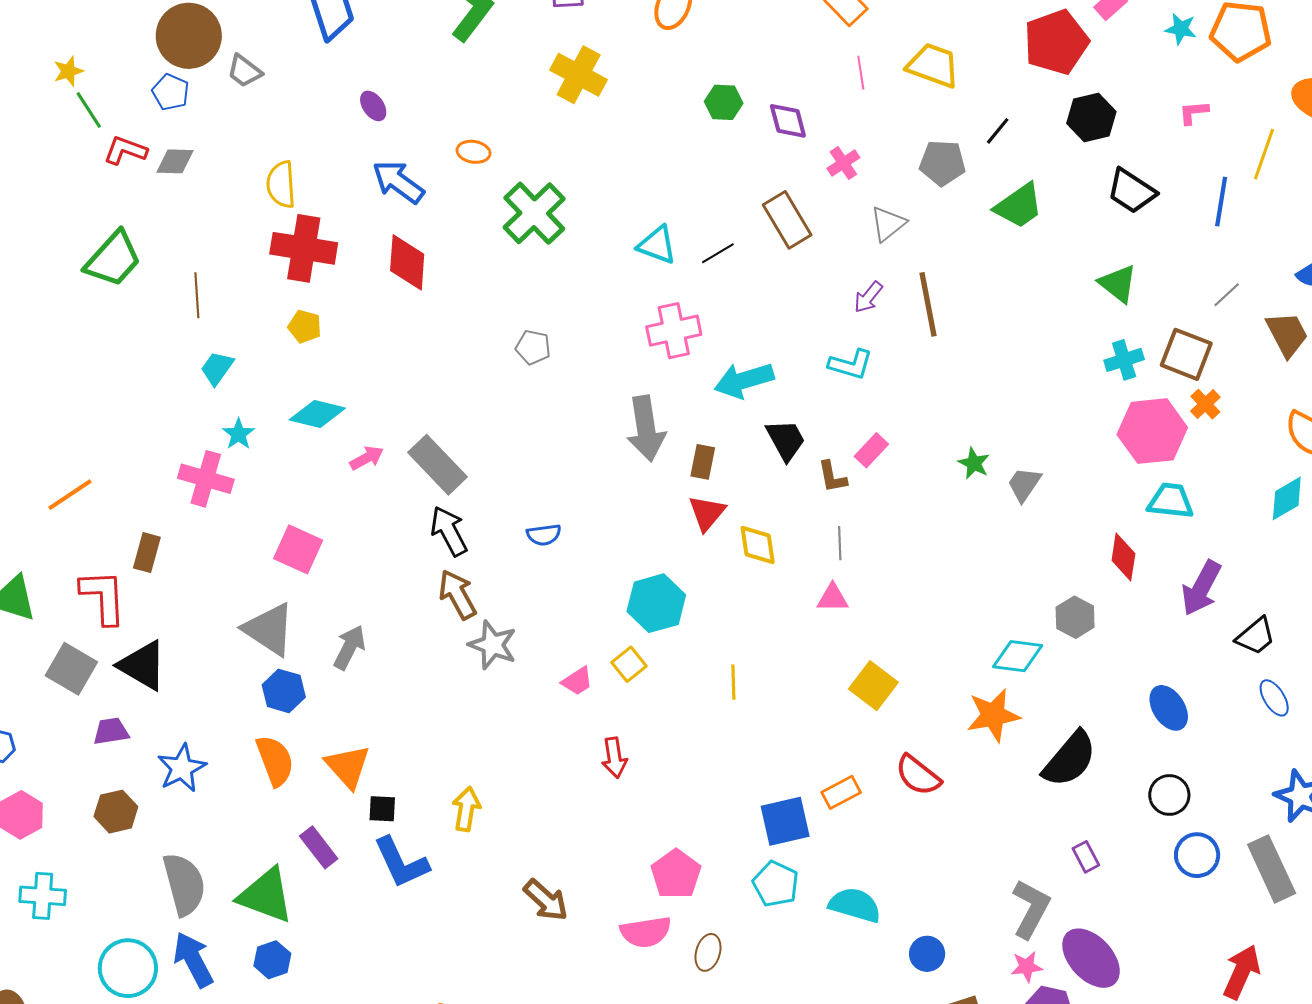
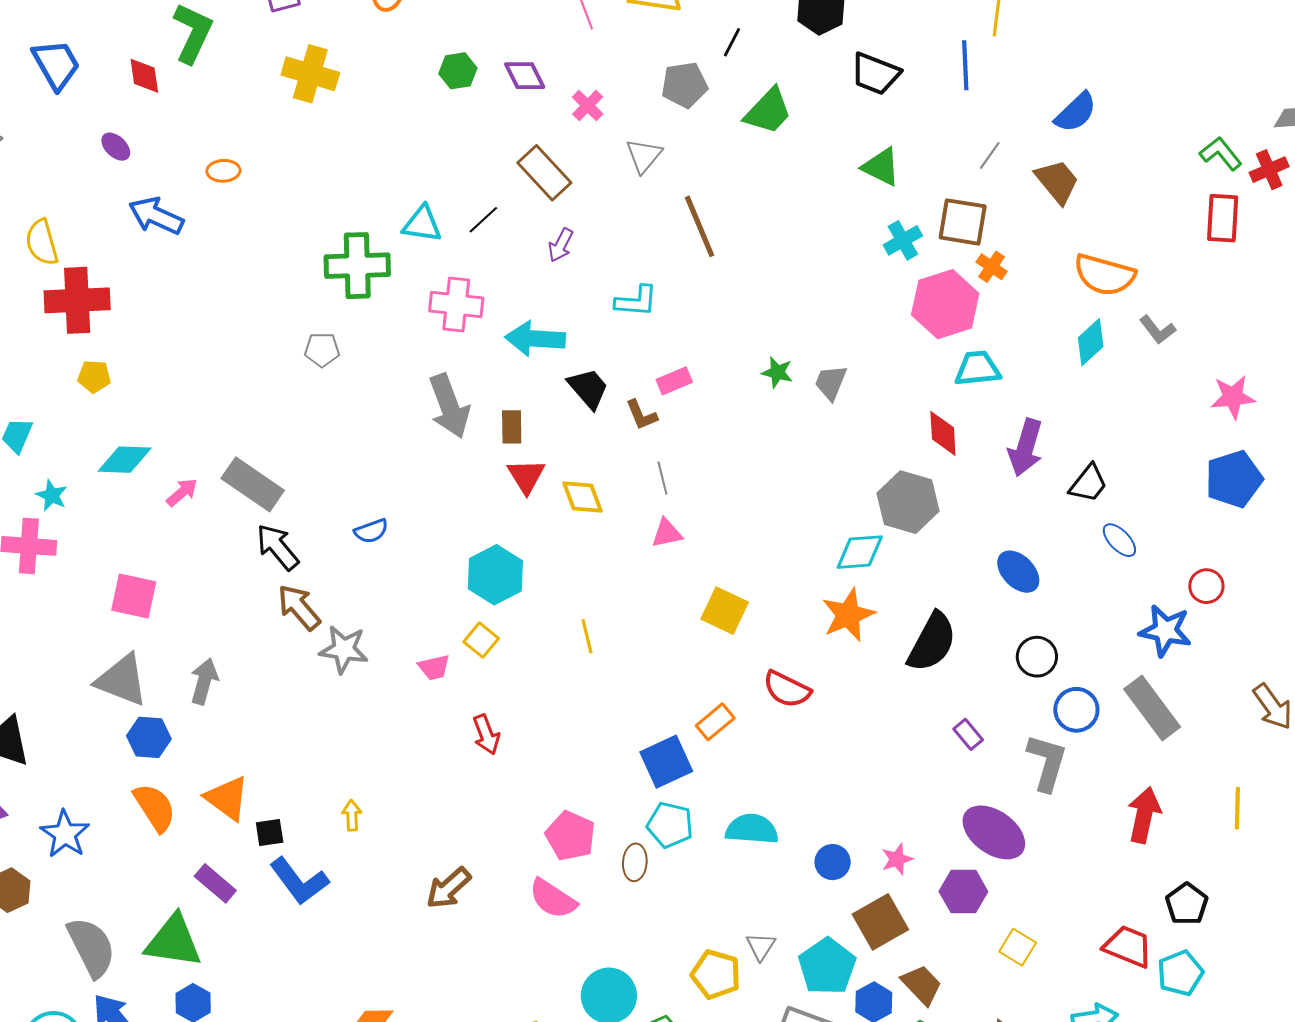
green cross: (534, 213) -> (357, 266), moved, turned -36
red diamond: (407, 262) -> (144, 76), moved, size x0.7
purple arrow: (868, 297) -> (561, 245), moved
pink cross: (674, 331) -> (456, 304), turned 30
cyan arrow: (744, 380) -> (535, 339), turned 32
pink rectangle: (871, 450) -> (674, 381), turned 36
gray hexagon: (1075, 617) -> (908, 502), size x1.5
pink trapezoid: (577, 681) -> (434, 667), turned 32
yellow arrow: (466, 809) -> (352, 815), size x0.7
brown arrow: (546, 900) -> (448, 888), turned 108
gray L-shape: (1031, 909) -> (1047, 763), moved
pink semicircle: (646, 932) -> (553, 899), turned 54
brown ellipse: (708, 952) -> (635, 862), moved
pink star: (1027, 967) -> (897, 859), moved

